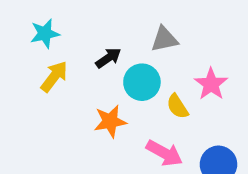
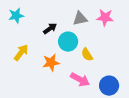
yellow arrow: (54, 77) -> (21, 53), moved
pink star: (211, 84) -> (105, 18), moved, turned -30

